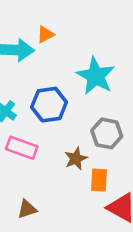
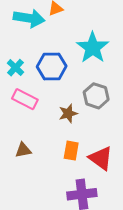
orange rectangle: (99, 180) -> (71, 151), moved

